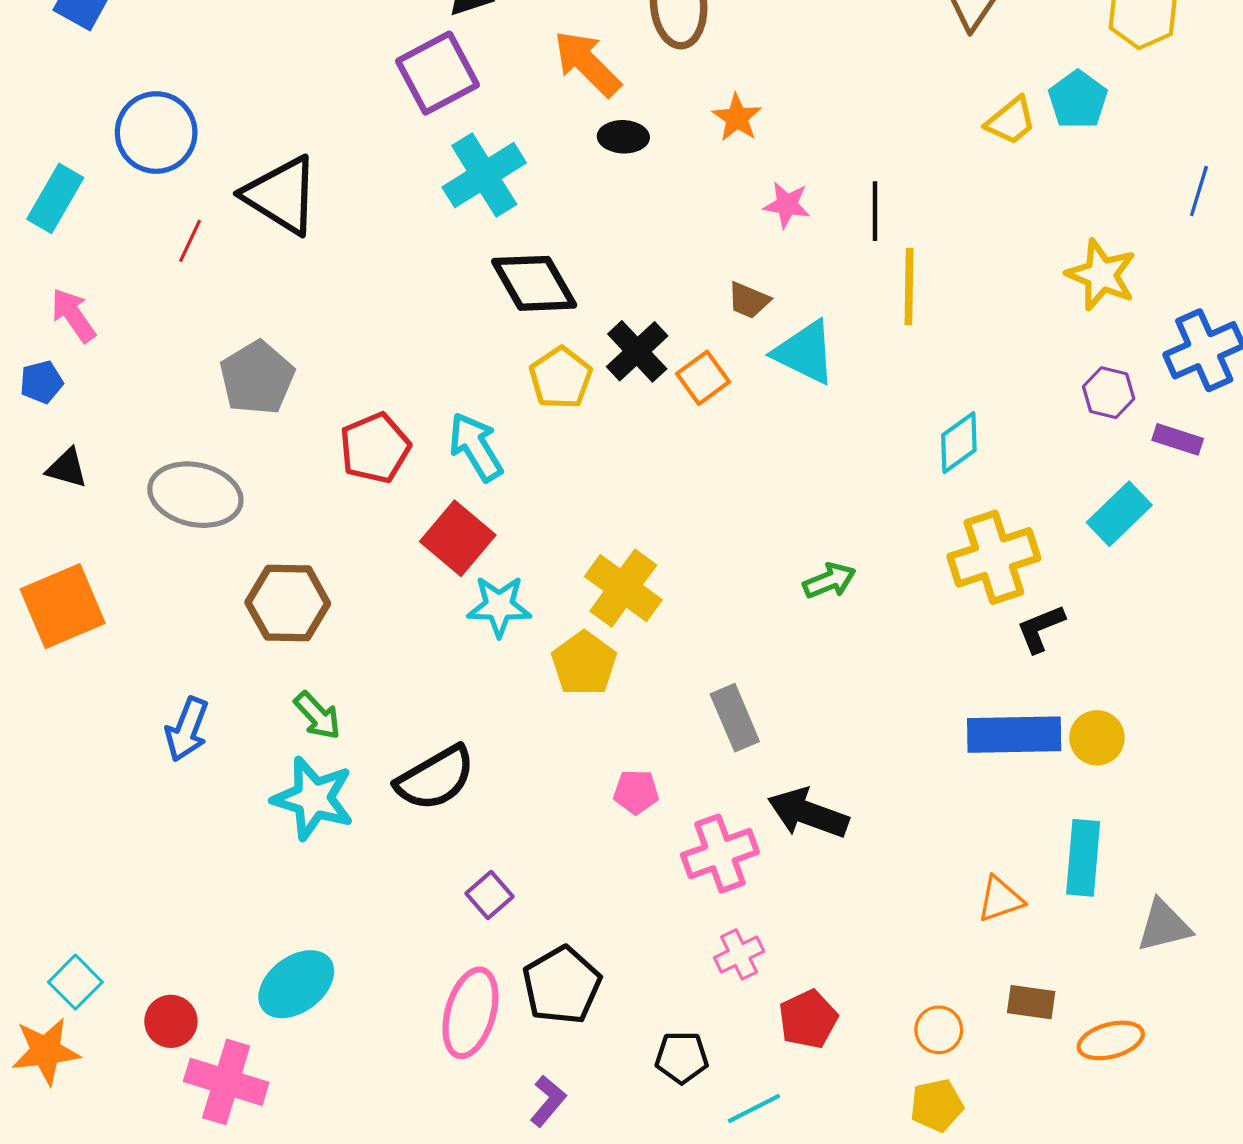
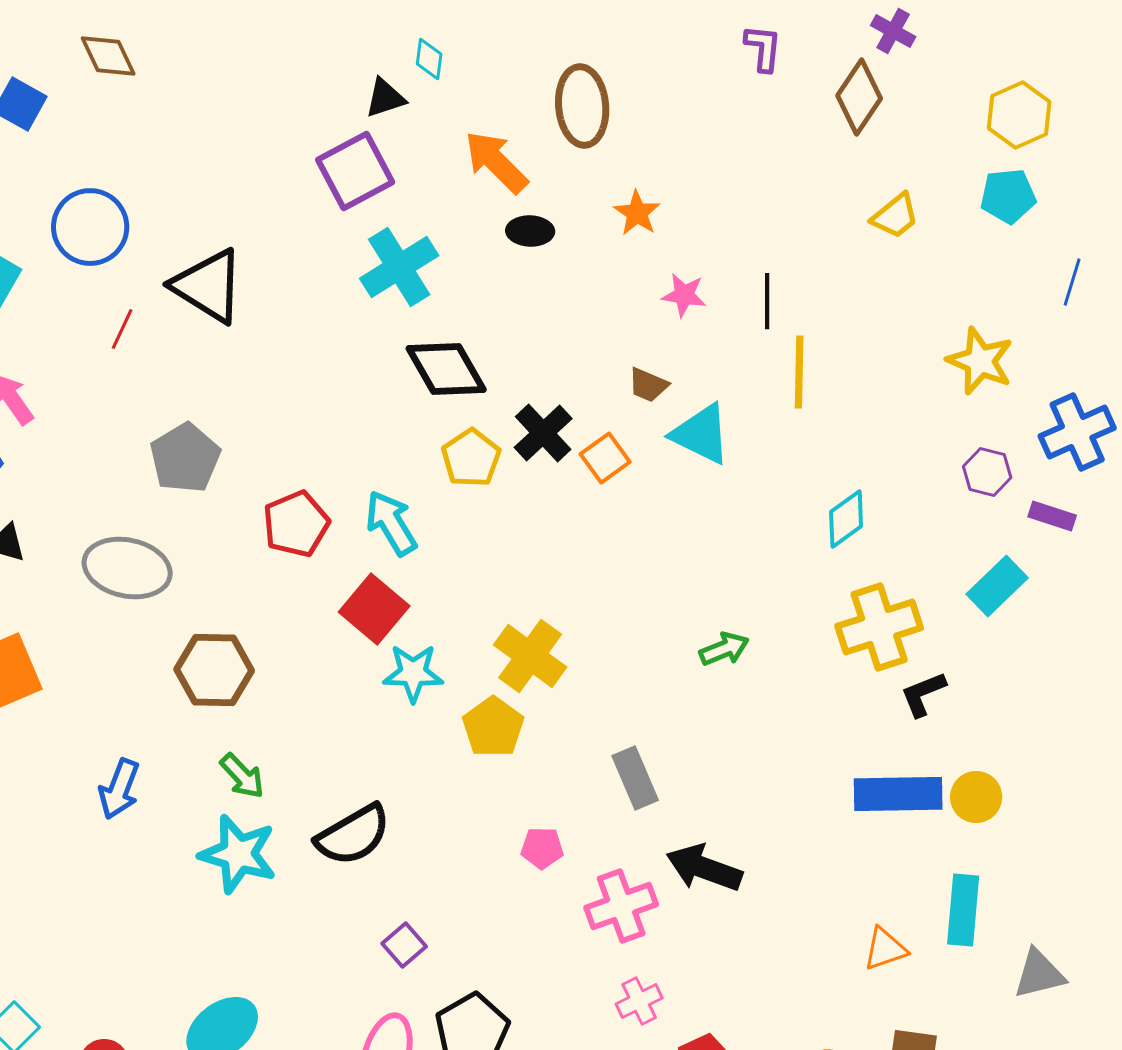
cyan pentagon: (1078, 100) -> (1008, 196), moved, turned 30

